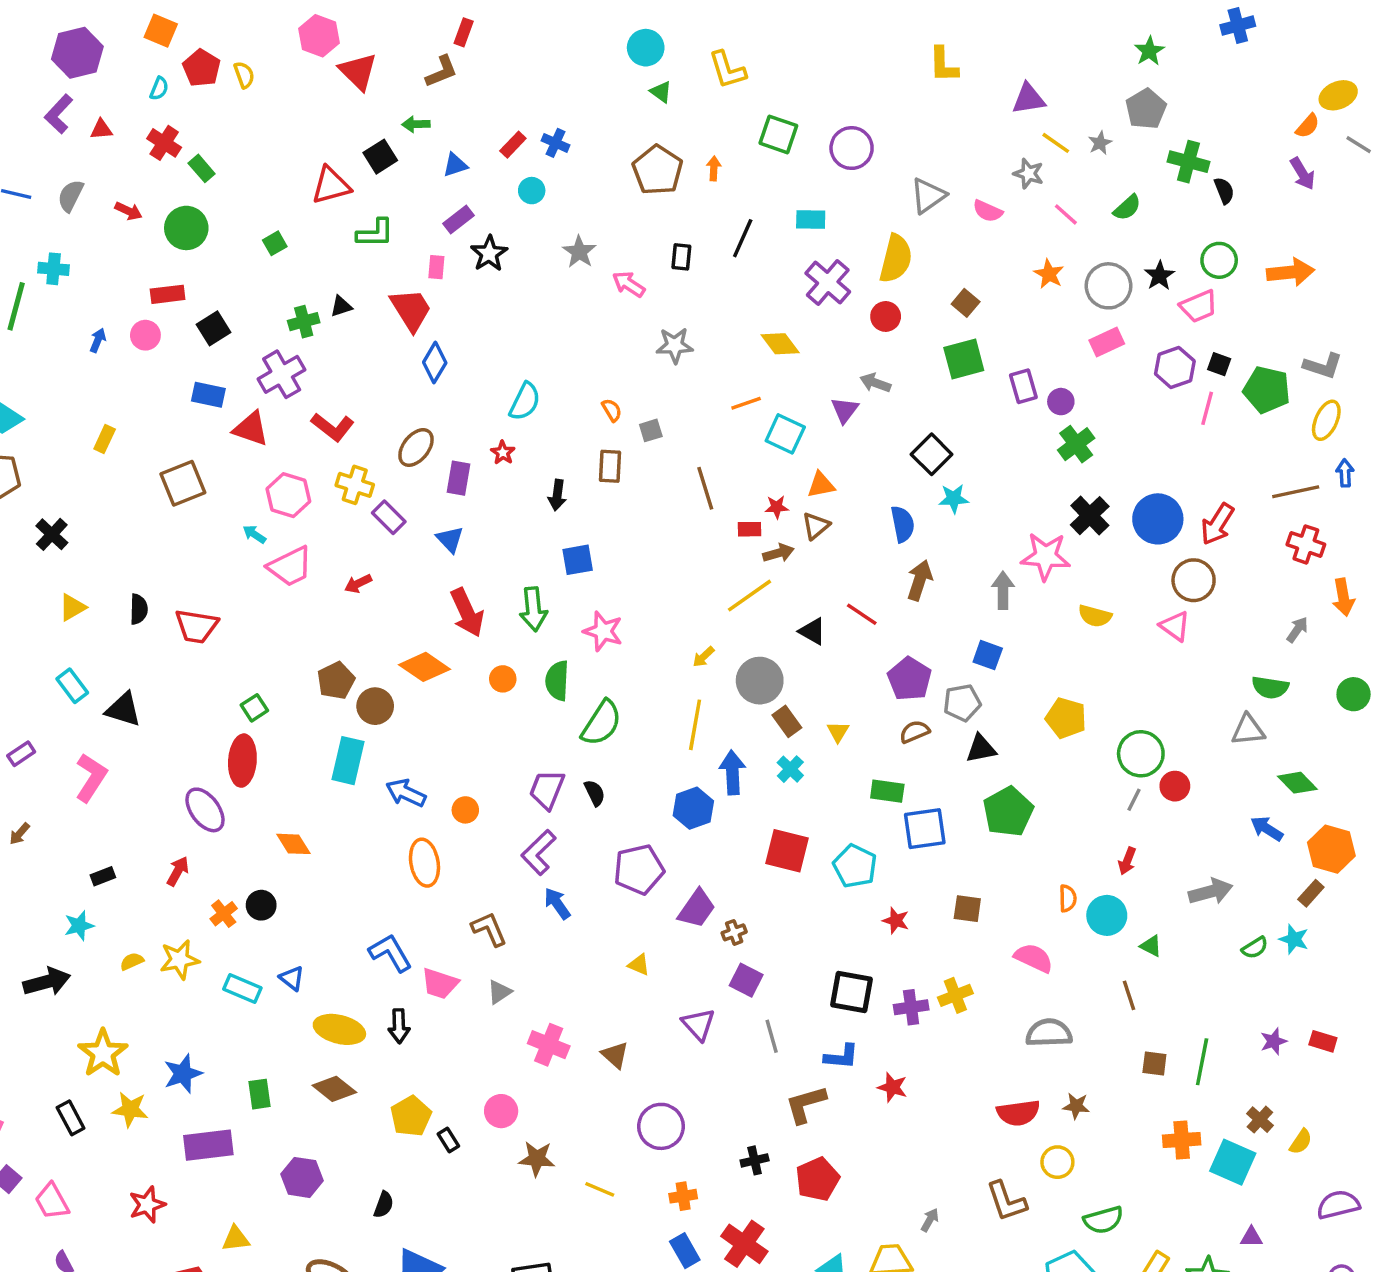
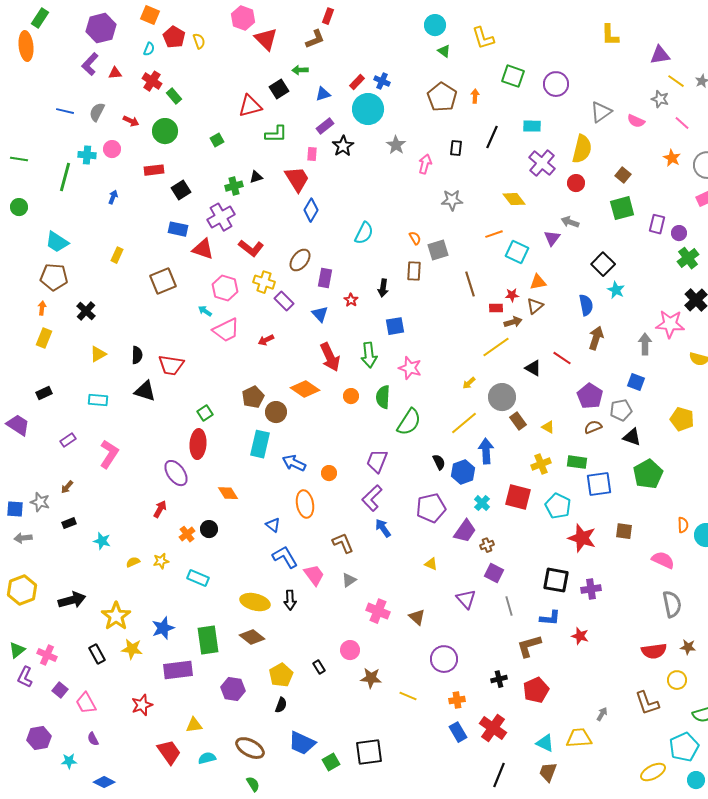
cyan circle: (532, 191) -> (368, 109), size x2.0
pink arrow: (629, 284) -> (425, 164), turned 72
pink circle: (145, 335) -> (112, 149), moved
purple rectangle: (1023, 386) -> (657, 224), turned 30
gray square: (651, 430) -> (438, 250), size x1.5
red star: (503, 453) -> (351, 300), moved
cyan star: (954, 499) -> (616, 290), turned 30
cyan rectangle: (72, 686) -> (98, 400), turned -48
black triangle: (123, 710) -> (145, 391), moved
yellow line: (695, 725) -> (464, 423), turned 40
yellow triangle: (838, 732) -> (548, 427), turned -32
black triangle: (981, 749) -> (632, 437), turned 30
cyan cross: (790, 769) -> (482, 503), moved
black semicircle: (595, 793) -> (439, 462), moved
black rectangle: (103, 876) -> (69, 523), moved
red star: (896, 921) -> (582, 538), size x1.8
cyan star: (79, 926) -> (102, 541), turned 30
yellow star: (179, 960) -> (161, 561), size x0.7
blue triangle: (292, 978) -> (273, 525), moved
black arrow: (47, 982) -> (72, 600), moved
pink trapezoid: (440, 983) -> (314, 575), turned -145
yellow cross: (955, 995) -> (541, 464), moved
gray semicircle: (1049, 1033) -> (672, 604), turned 80
green rectangle: (259, 1094) -> (208, 640), size x1.6
yellow pentagon: (411, 1116) -> (281, 675), moved

